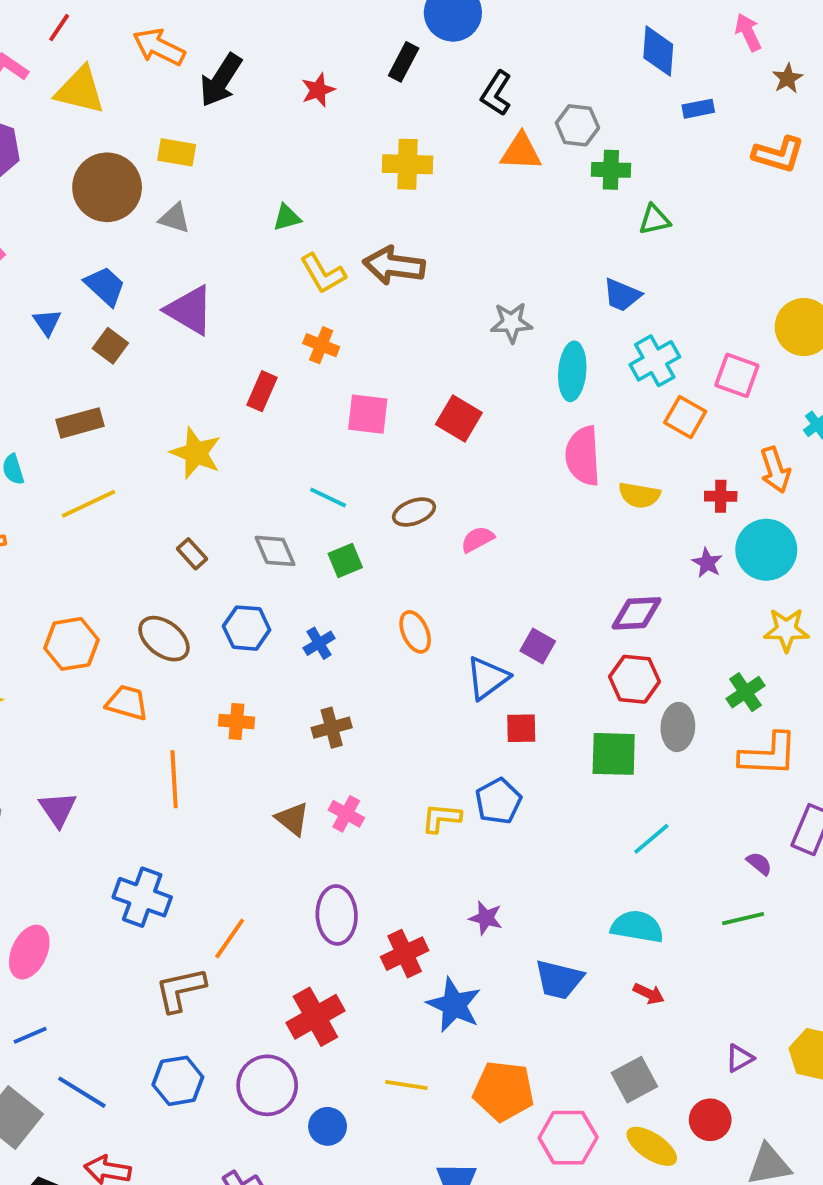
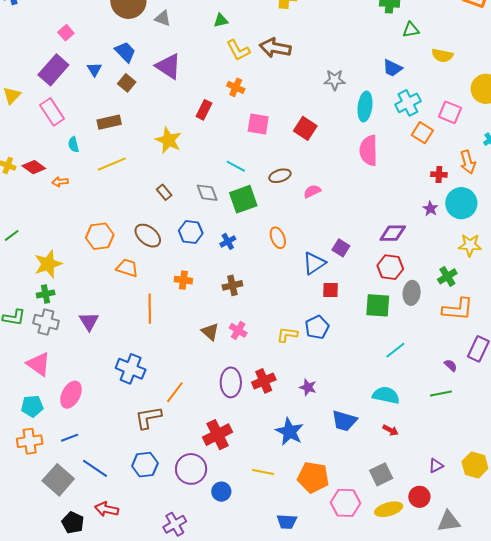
yellow semicircle: (639, 495) -> (442, 55), moved
green square: (345, 560) -> (243, 199), size x1.6
red cross: (405, 954) -> (264, 381), moved
yellow ellipse: (652, 1146) -> (389, 509), turned -52

